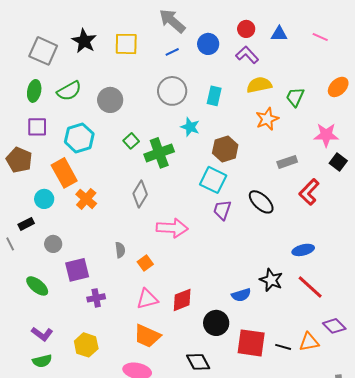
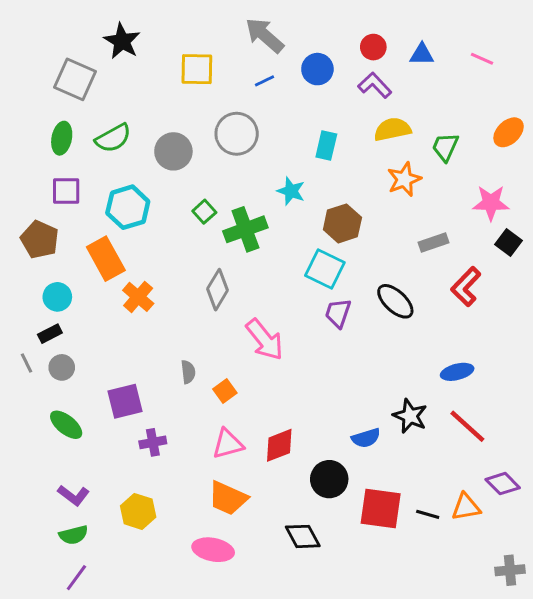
black star: (84, 41) -> (122, 41), moved
gray circle: (172, 91) -> (237, 134), moved
cyan circle: (44, 199) -> (57, 297), moved
pink arrow: (172, 228) -> (265, 340), turned 48
gray circle: (53, 244) -> (62, 367), moved

